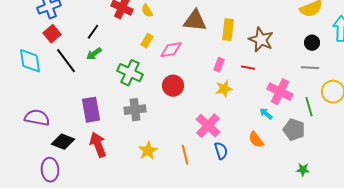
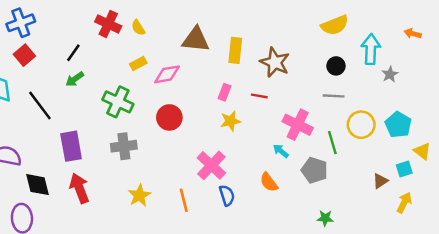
yellow rectangle: (147, 41) -> (138, 64), turned 32
black line: (66, 61) -> (40, 105), moved
black diamond: (63, 142) -> (38, 185), turned 55

